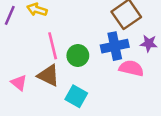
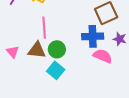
green circle: (78, 56) -> (57, 49), moved
brown triangle: (48, 75) -> (37, 50), turned -30

